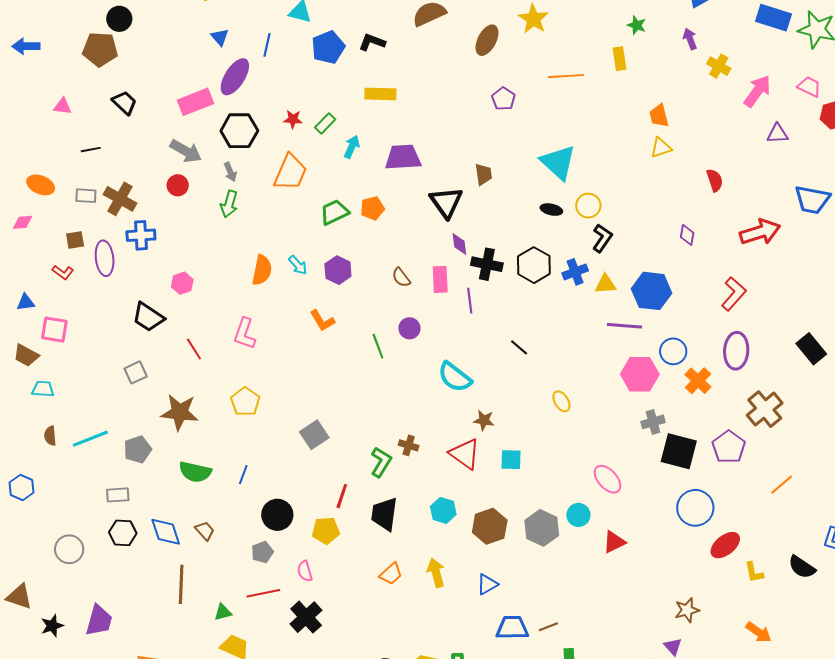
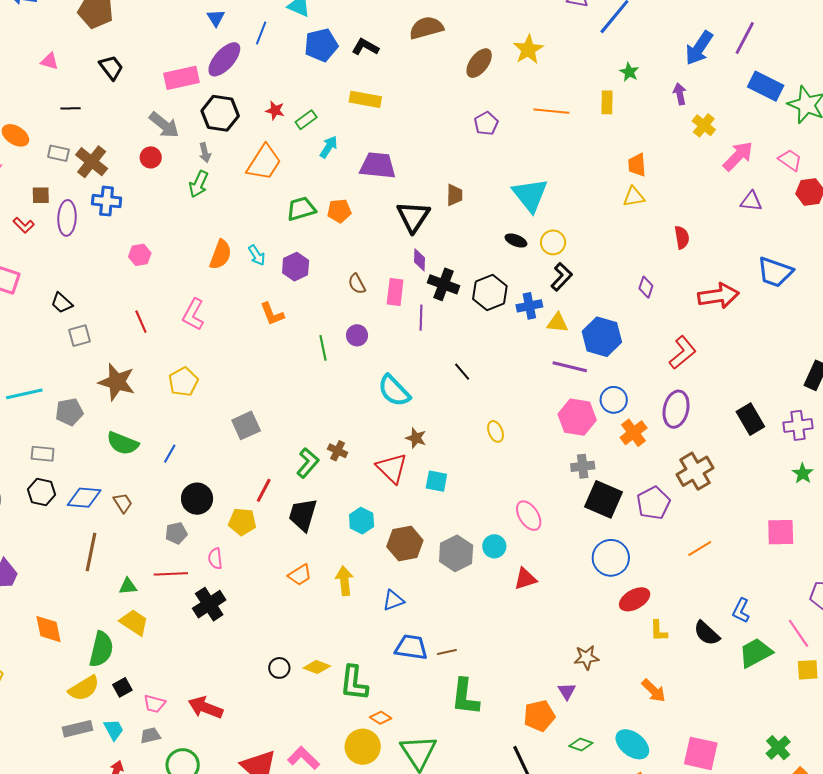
black trapezoid: (148, 317) -> (62, 303), moved, size x0.7
blue diamond: (166, 532) -> (84, 498), turned -76

